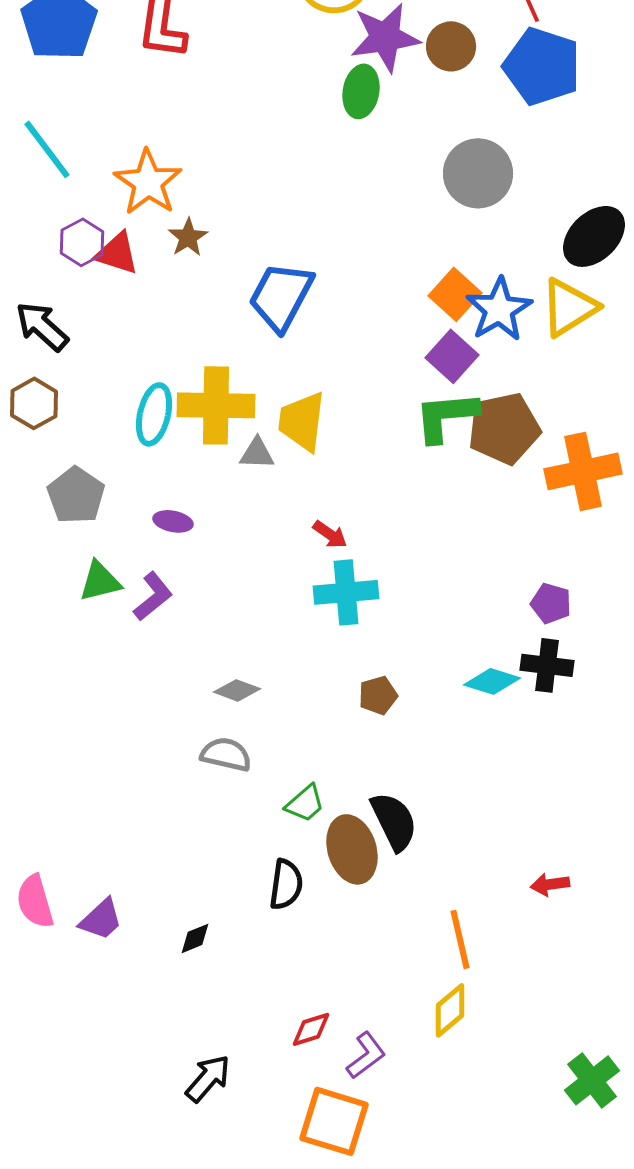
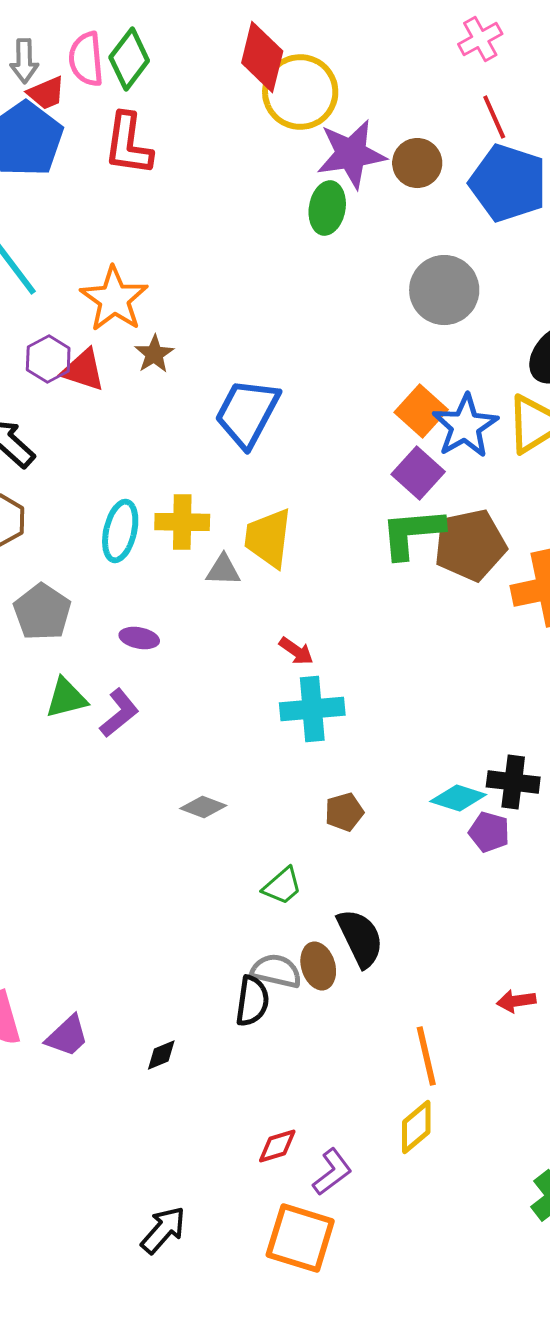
yellow cross: (216, 405) -> (182, 522), size x0.7
purple pentagon: (551, 603) -> (489, 832), moved
gray semicircle: (226, 754) -> (276, 971), moved
green trapezoid: (305, 803) -> (282, 886), moved
brown ellipse: (352, 849) -> (318, 966), size x0.7
black arrow: (208, 1078) -> (163, 1230), moved

